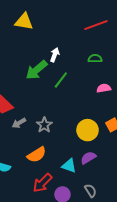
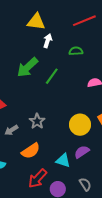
yellow triangle: (24, 22) -> (36, 22), moved
white arrow: (55, 55) -> (48, 41), moved
green semicircle: (95, 59) -> (76, 51), moved
gray arrow: (19, 123) -> (11, 130), moved

